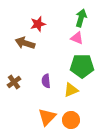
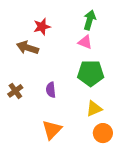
yellow triangle: (71, 90) -> (94, 109), moved
orange circle: (71, 120) -> (103, 133), moved

